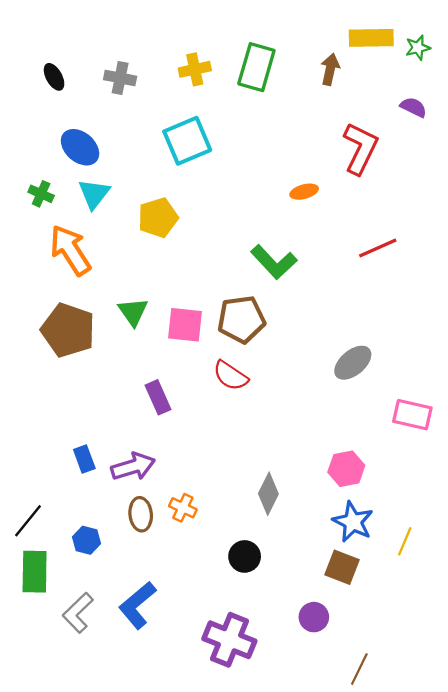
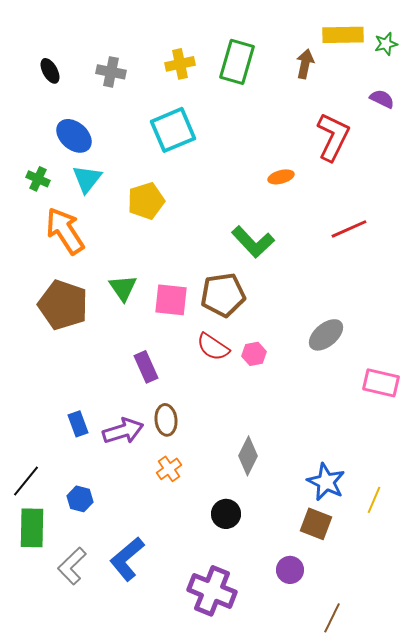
pink hexagon: (346, 469) -> (254, 354), moved, size x0.7
orange cross: (183, 508) -> (169, 469), turned 30
brown ellipse: (141, 514) -> (166, 420), moved

